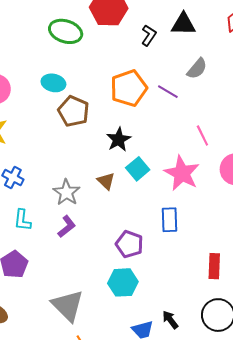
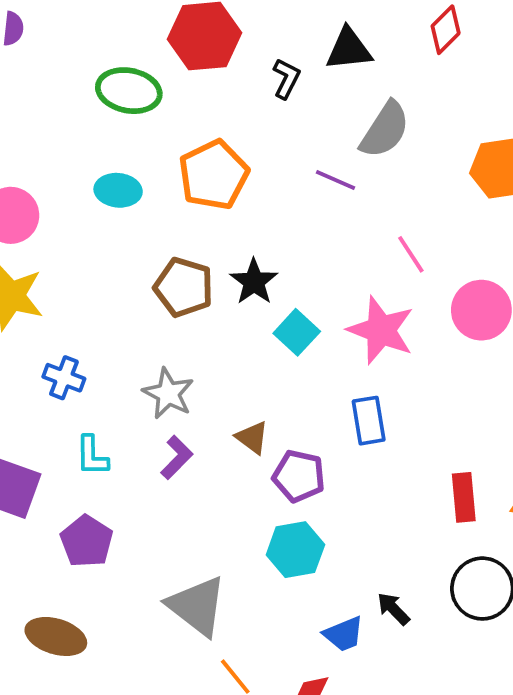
gray semicircle: (197, 69) -> (385, 130), size x1.4
orange pentagon: (129, 88) -> (214, 175), moved
brown pentagon: (73, 111) -> (184, 287), moved
brown triangle: (106, 181) -> (252, 438), moved

